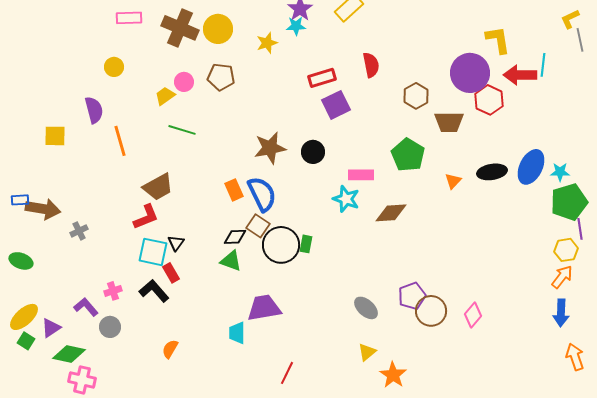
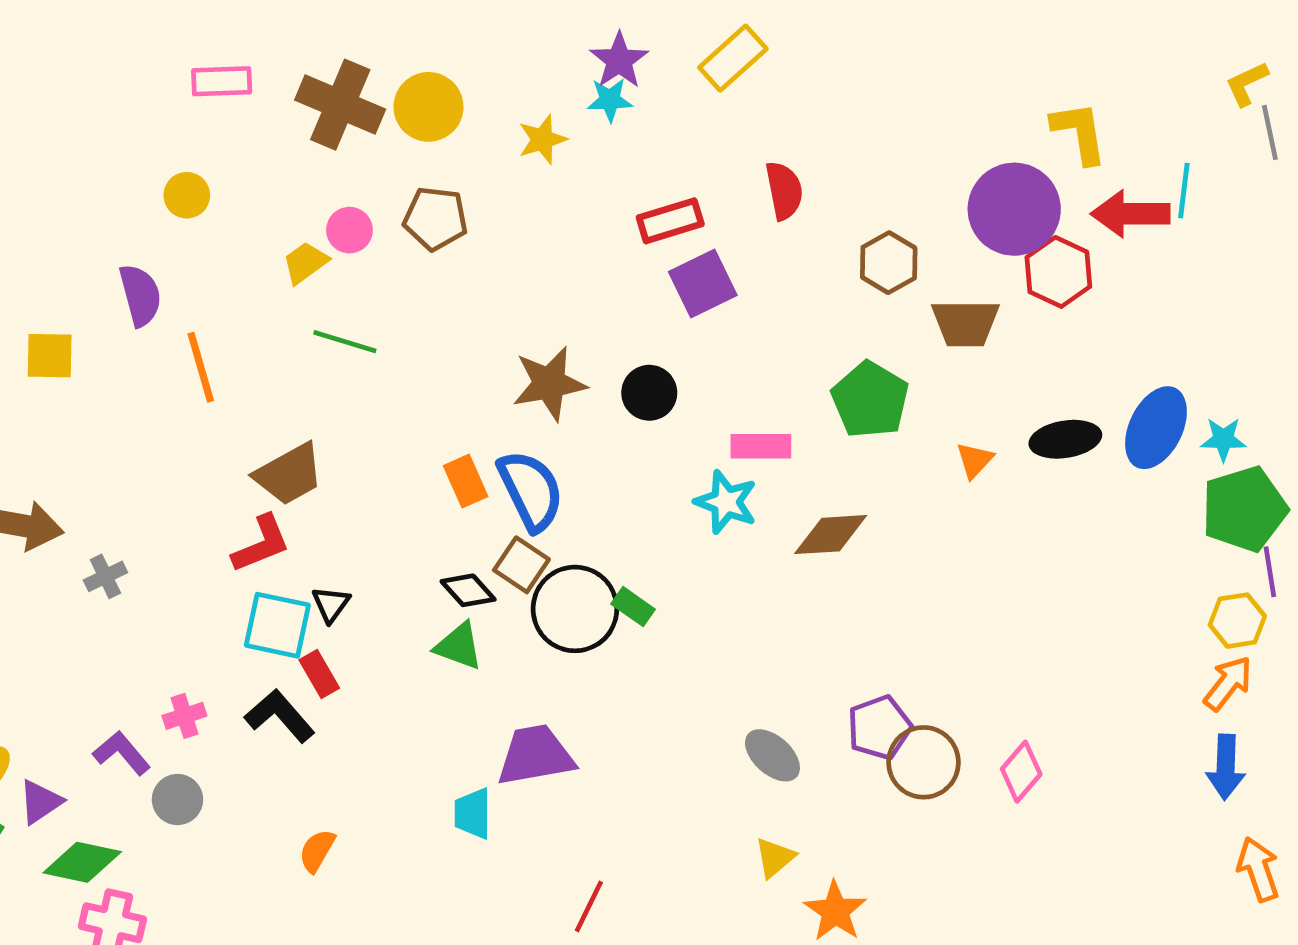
black diamond: (235, 237) -> (468, 590), turned 50
green rectangle: (306, 244) -> (633, 607), turned -66

